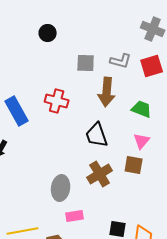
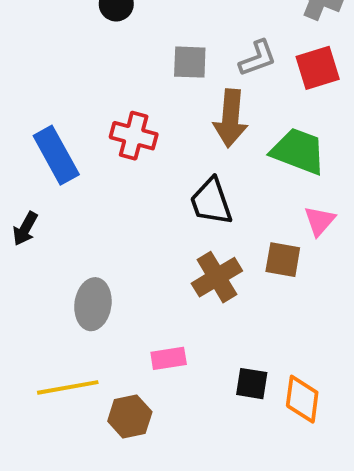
gray L-shape: (121, 61) -> (258, 58), turned -35
green trapezoid: (142, 109) -> (298, 151), size x1.4
pink triangle: (142, 141) -> (320, 221), moved
gray ellipse: (61, 188) -> (93, 304), moved

